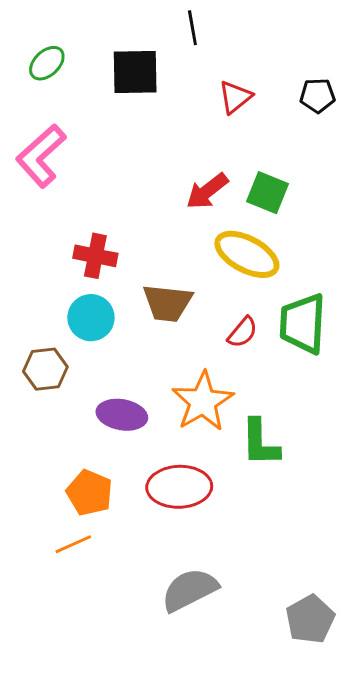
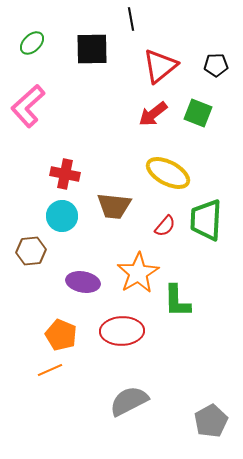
red triangle: (235, 97) -> (160, 66), size x1.5
red arrow: (207, 191) -> (153, 114), moved
green square: (267, 193) -> (198, 113), moved

